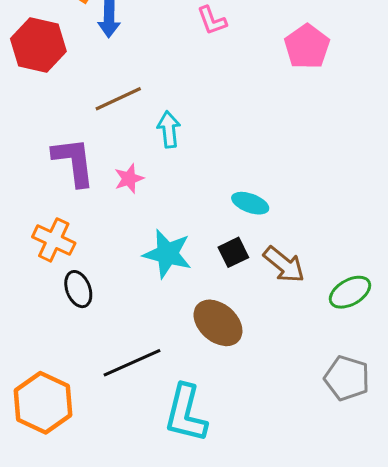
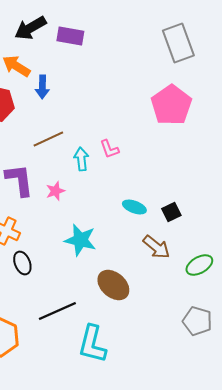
pink L-shape: (212, 20) -> (109, 149), moved
pink pentagon: (307, 47) -> (171, 105), size x1.4
black square: (233, 252) -> (171, 212), moved

